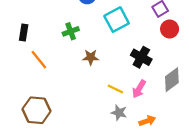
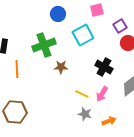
green cross: (71, 31) -> (44, 45), size x1.6
orange line: (39, 60) -> (17, 69), turned 36

